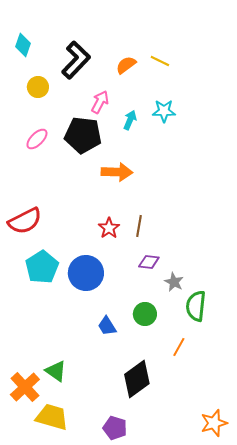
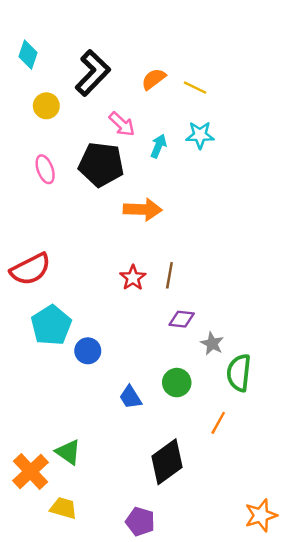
yellow line: (160, 61) -> (195, 88), moved
pink arrow: (100, 102) -> (122, 124), turned 105
pink ellipse: (37, 139) -> (45, 169), turned -65
blue circle: (86, 273) -> (88, 351), moved, size x0.6
yellow trapezoid: (52, 417) -> (63, 508), size x0.7

